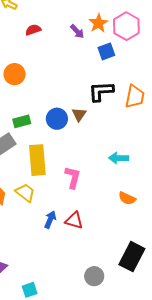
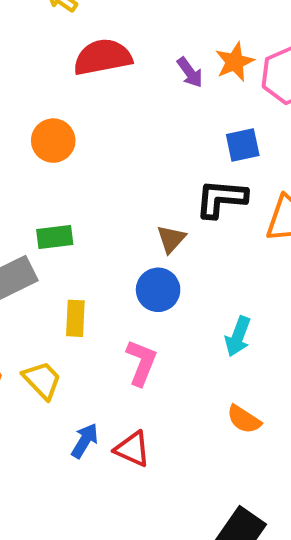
red semicircle: (33, 30) -> (103, 57), size x1.8
blue square: (106, 51) -> (243, 145), moved
blue circle: (57, 119) -> (158, 290), moved
cyan arrow: (119, 158) -> (238, 336), turned -78
yellow rectangle: (37, 160) -> (75, 318), size x0.6

